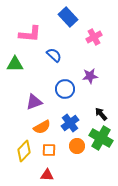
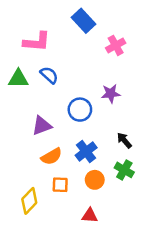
blue semicircle: (54, 55) -> (49, 75), moved
green cross: (101, 138) -> (124, 170), size x0.7
yellow diamond: (24, 151) -> (29, 201), moved
red triangle: (47, 175) -> (90, 216), moved

